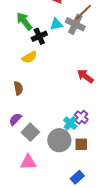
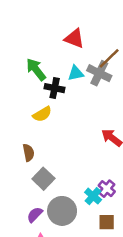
black cross: (39, 36) -> (55, 88), turned 35
purple semicircle: (15, 119) -> (35, 215), moved
gray square: (30, 132) -> (43, 179), moved
gray circle: (59, 140) -> (62, 211), moved

